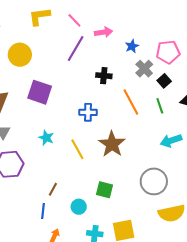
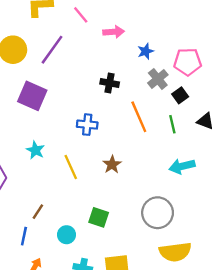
purple line: (76, 48) -> (52, 50), moved
brown star: (112, 144) -> (112, 165), size x0.6

